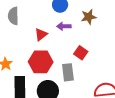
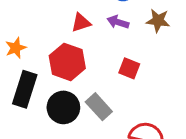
red square: (81, 53) -> (129, 68), turned -32
gray rectangle: (68, 72) -> (99, 107), moved, turned -54

